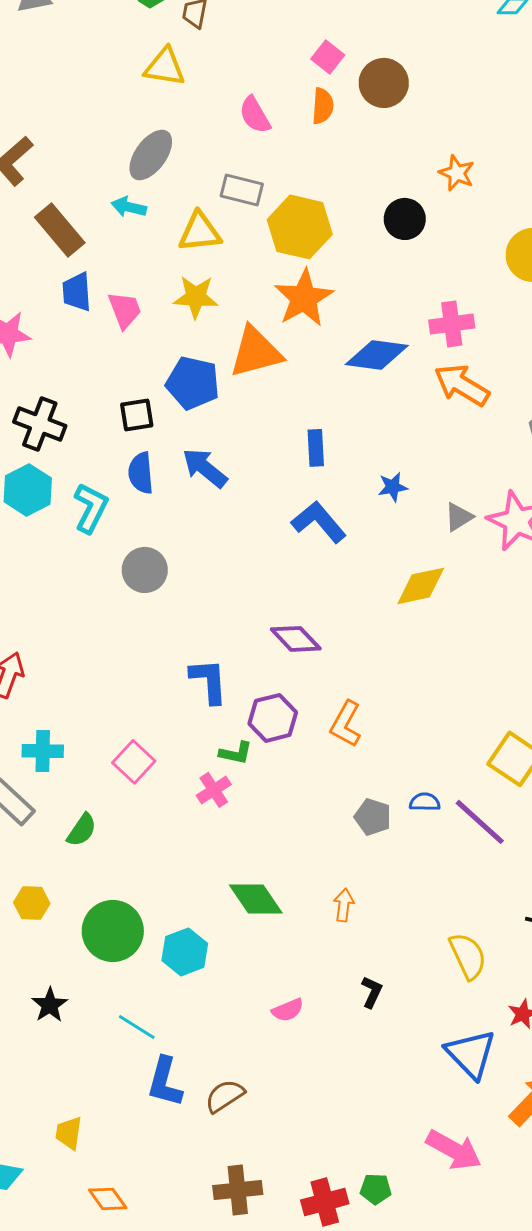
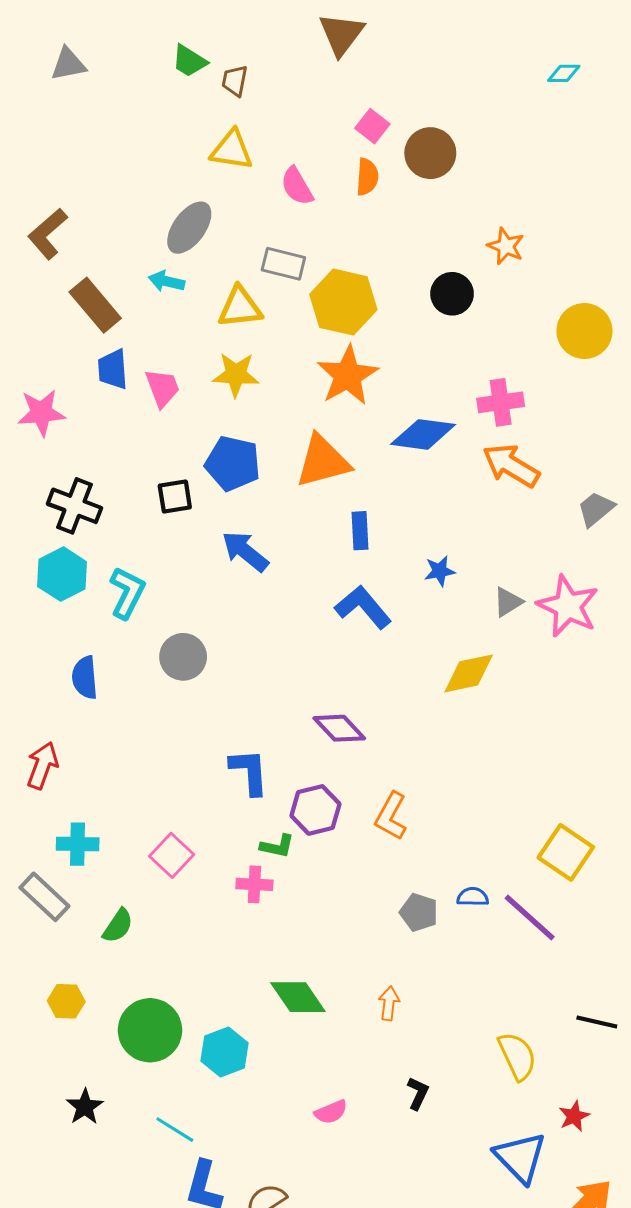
yellow triangle: (165, 67) -> (232, 150), moved
orange triangle: (256, 352) -> (323, 461), moved
blue semicircle: (141, 473) -> (85, 678), moved
pink cross: (214, 790) -> (254, 884), turned 36

